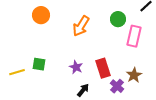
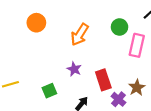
green square: (39, 64) -> (49, 91), moved, turned -32
purple star: (76, 67) -> (74, 69), moved

